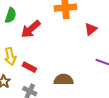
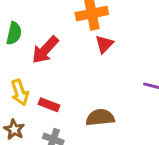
red triangle: (91, 29) -> (104, 44), moved

